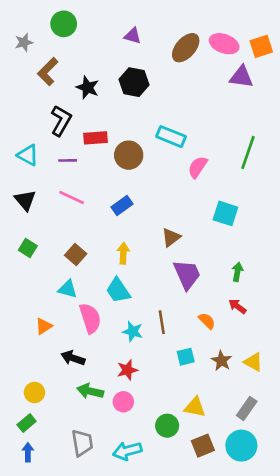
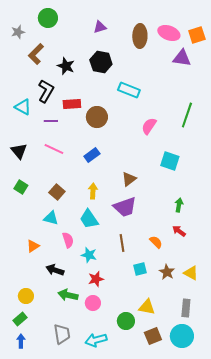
purple triangle: (133, 36) -> (100, 27), turned -32
brown ellipse: (186, 48) -> (140, 36), turned -40
cyan rectangle: (171, 137) -> (129, 90), moved
cyan triangle: (28, 155) -> (23, 107), moved
purple trapezoid: (187, 274) -> (125, 207), moved, turned 95
pink semicircle: (90, 318) -> (68, 240), size x0.7
cyan star: (133, 331) -> (89, 255), moved
gray rectangle: (247, 408) -> (186, 308), turned -30

